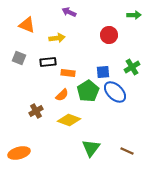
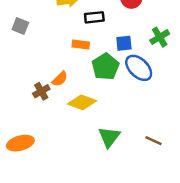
black rectangle: (48, 62) -> (94, 17), moved
orange semicircle: (62, 95) -> (60, 79), moved

